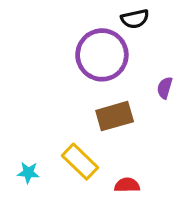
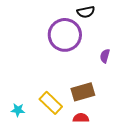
brown rectangle: (115, 116) -> (83, 92), moved

